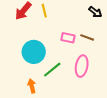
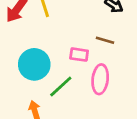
pink rectangle: (68, 38) -> (79, 55), moved

